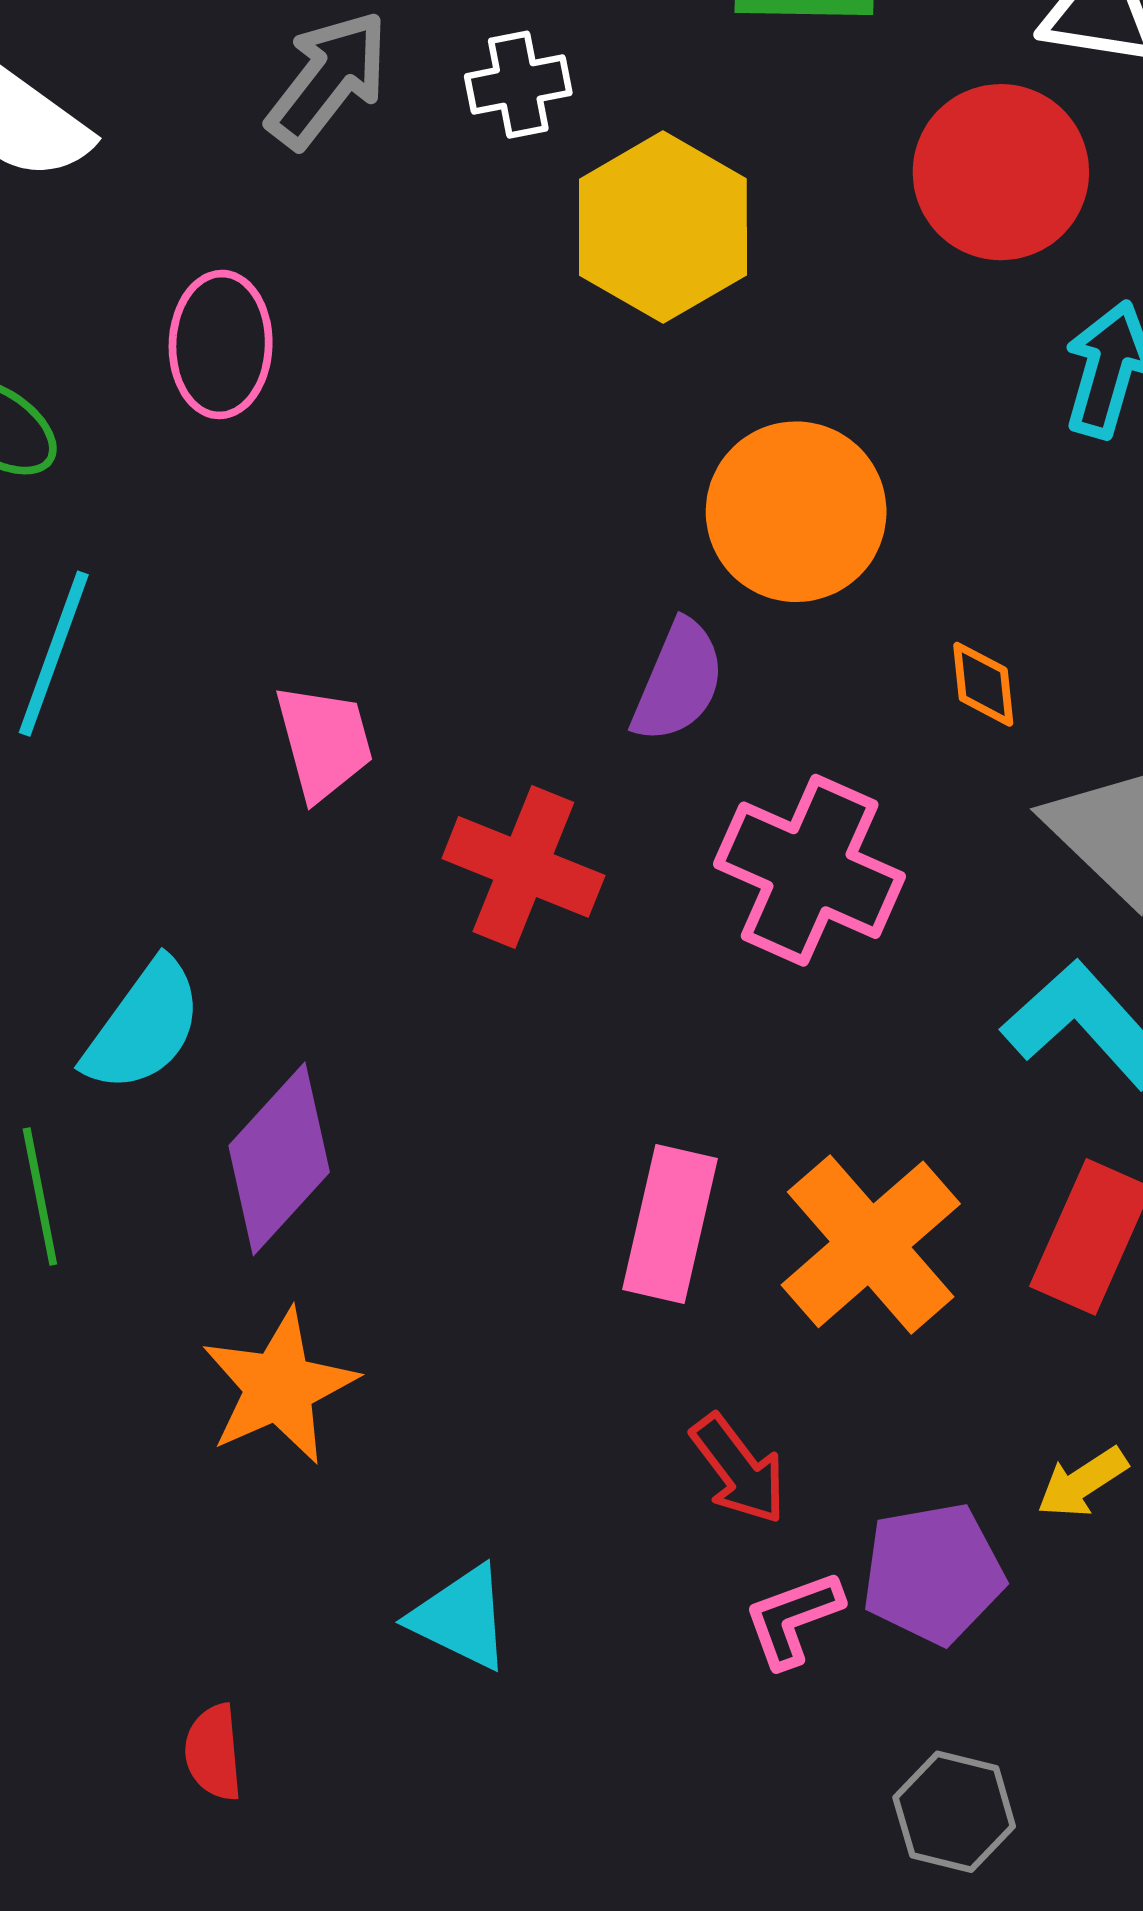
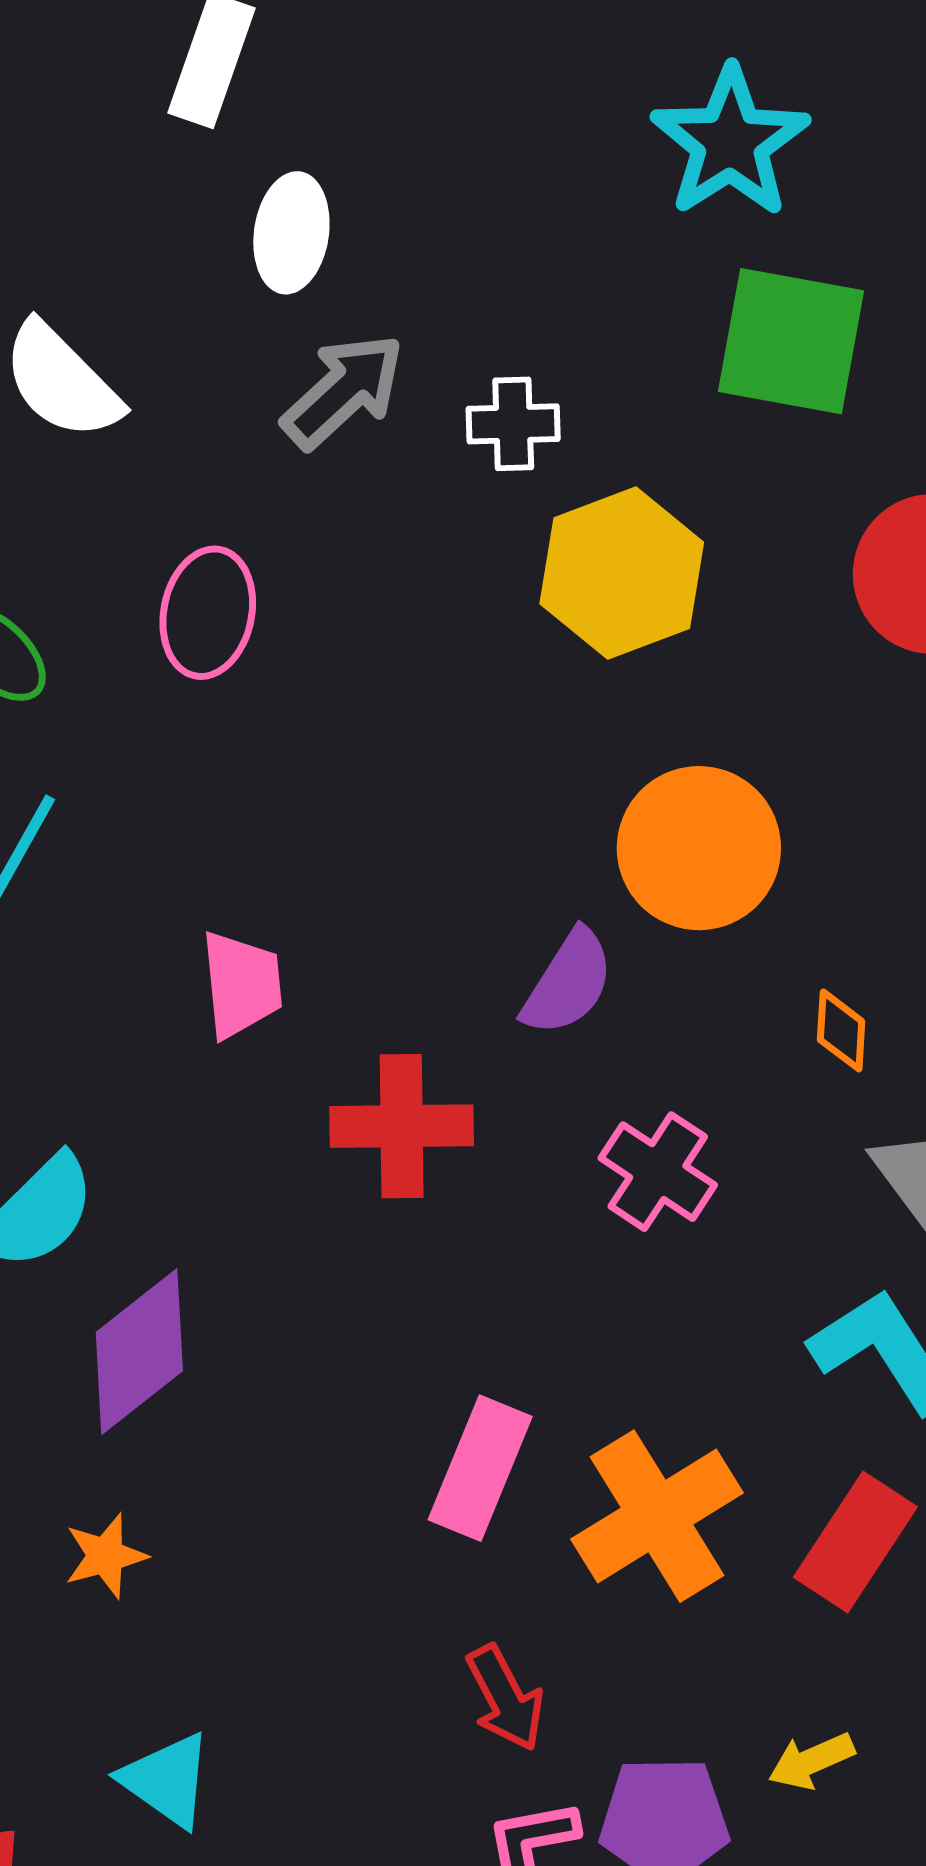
red cross: (523, 867) -> (402, 1126), turned -32
pink cross: (810, 870) -> (658, 1172), size x0.7
orange star: (279, 1387) -> (106, 1556), size x0.6
cyan triangle: (461, 1618) -> (167, 1780), moved

